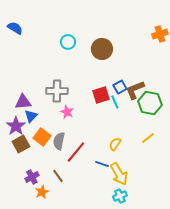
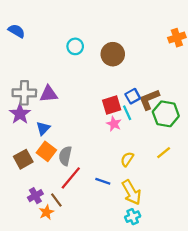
gray cross: (57, 91) -> (24, 93), moved
purple triangle: (23, 102) -> (49, 94), moved
pink star: (67, 112) -> (114, 124), moved
blue triangle: (31, 116) -> (43, 128), moved
purple star: (16, 126) -> (20, 114), moved
red line: (76, 152) -> (71, 178), moved
blue line: (102, 164) -> (103, 181), moved
brown line: (58, 176) -> (56, 200), moved

